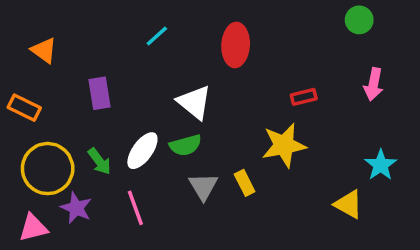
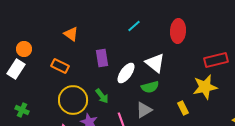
red rectangle: (304, 97) -> (216, 60), size x1.6
white ellipse: (142, 151) -> (126, 73), moved
gray triangle: (203, 186) -> (144, 110), moved, turned 30

